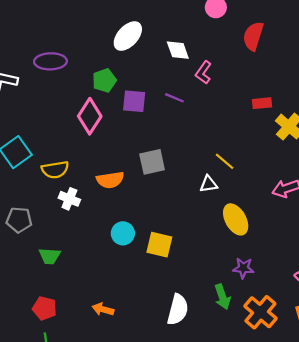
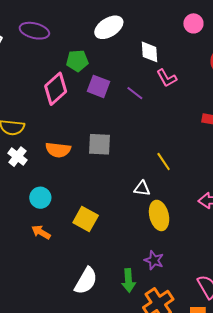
pink L-shape: (203, 72) -> (167, 78), turned -80
white triangle: (208, 184) -> (142, 188), moved
cyan circle: (123, 233) -> (40, 198), moved
orange arrow: (103, 309) -> (41, 232), moved

